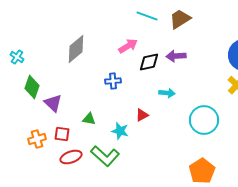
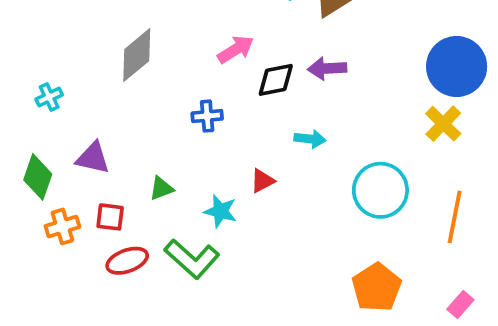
cyan cross: (17, 57) -> (49, 97), moved, turned 32
green diamond: (32, 87) -> (38, 177), moved
purple triangle: (53, 103) -> (93, 158), turned -30
green triangle: (89, 119) -> (161, 188), turned -32

